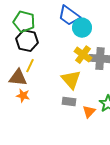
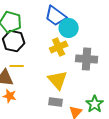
yellow cross: (83, 55) -> (59, 47), moved, turned 30
yellow line: (30, 66) -> (17, 66), turned 64

